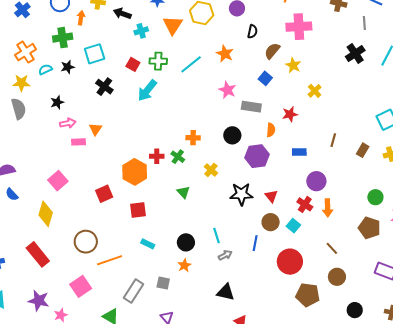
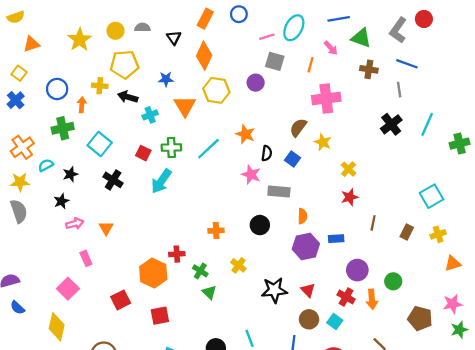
black semicircle: (252, 31) -> (267, 153), moved
cyan square: (95, 54) -> (100, 144), turned -30
black star: (68, 67) -> (70, 174), moved
red star: (290, 114) -> (350, 197), moved
pink rectangle: (79, 142) -> (86, 258), moved, turned 72
purple hexagon: (257, 156) -> (306, 246), moved
green cross: (178, 157) -> (200, 271), moved
green circle: (375, 197) -> (393, 281), moved

